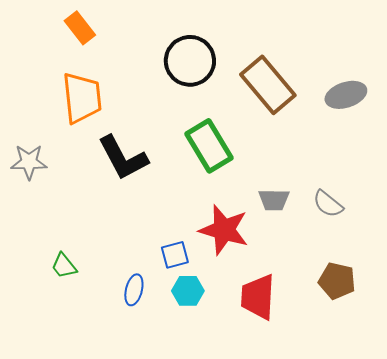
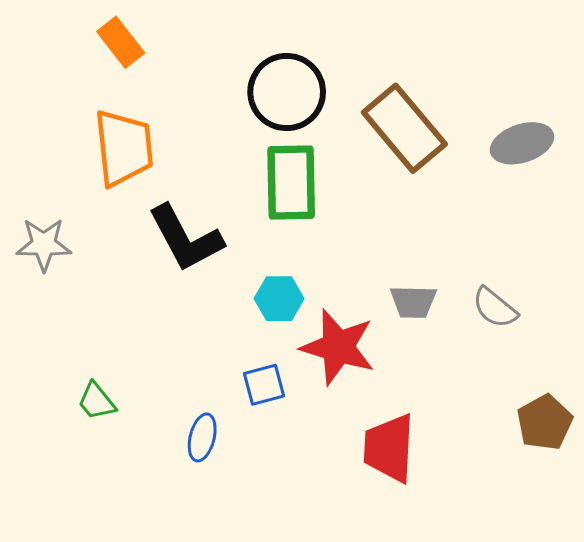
green rectangle: (209, 146) -> (291, 183), moved, turned 30
brown pentagon: (337, 281) -> (545, 422), moved, turned 30
cyan hexagon: (188, 291) -> (279, 299), moved

